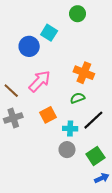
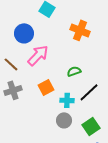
blue circle: (29, 46) -> (24, 33), moved
orange cross: (84, 73) -> (80, 30), moved

